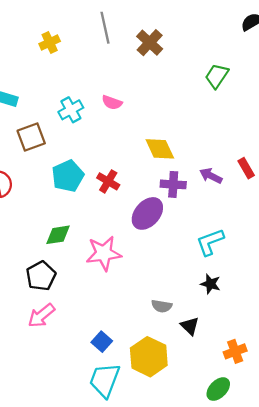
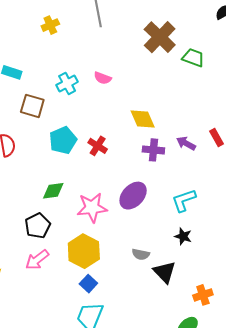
brown cross: (150, 43) -> (160, 37), moved, size x1.4
green trapezoid: (217, 76) -> (193, 58), turned 75
brown square: (31, 137) -> (32, 106), turned 35
purple ellipse: (147, 213) -> (133, 196), moved
black triangle: (190, 326) -> (165, 272), size x1.4
yellow hexagon: (149, 357) -> (84, 251), moved

